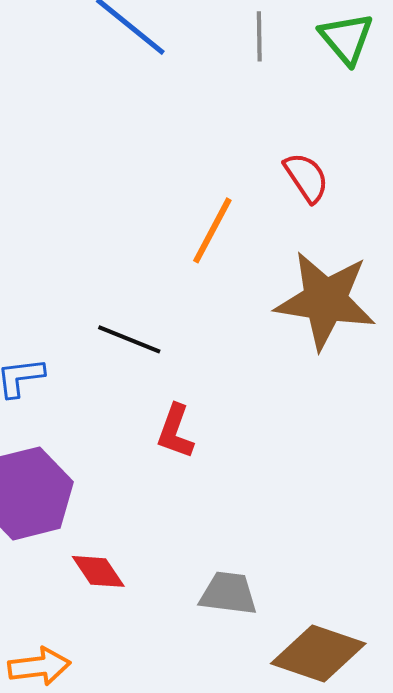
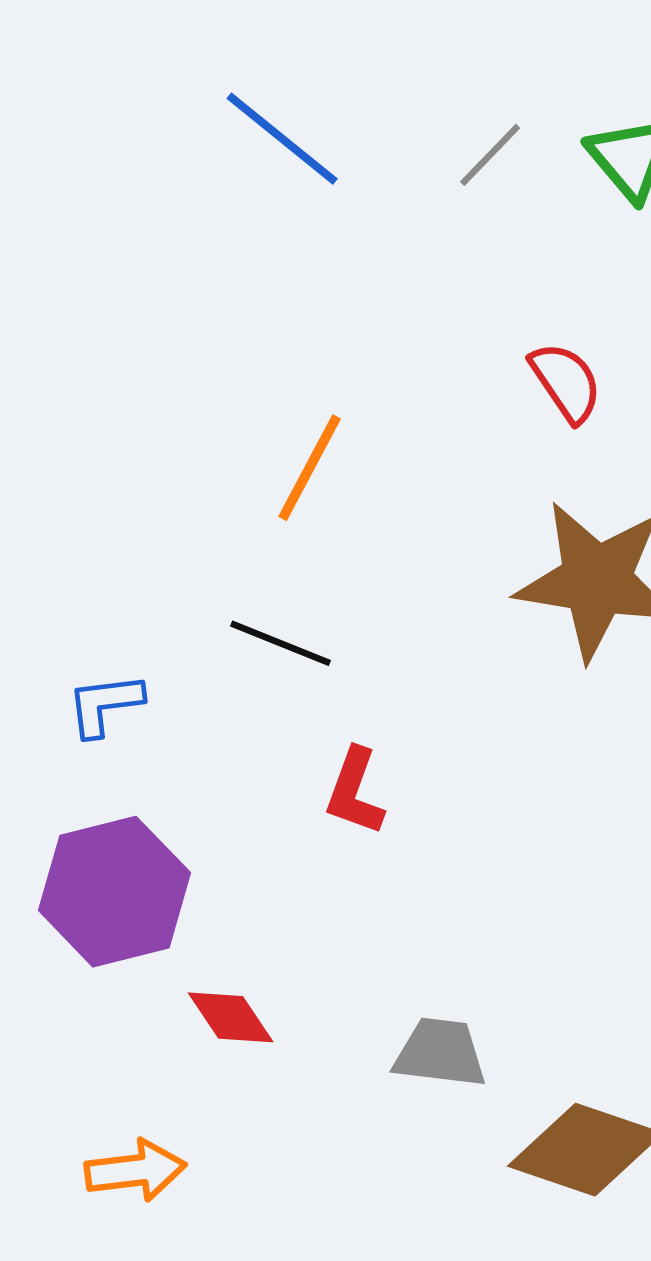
gray line: (259, 36) -> (490, 155), turned 45
orange line: (212, 230) -> (310, 468), moved

